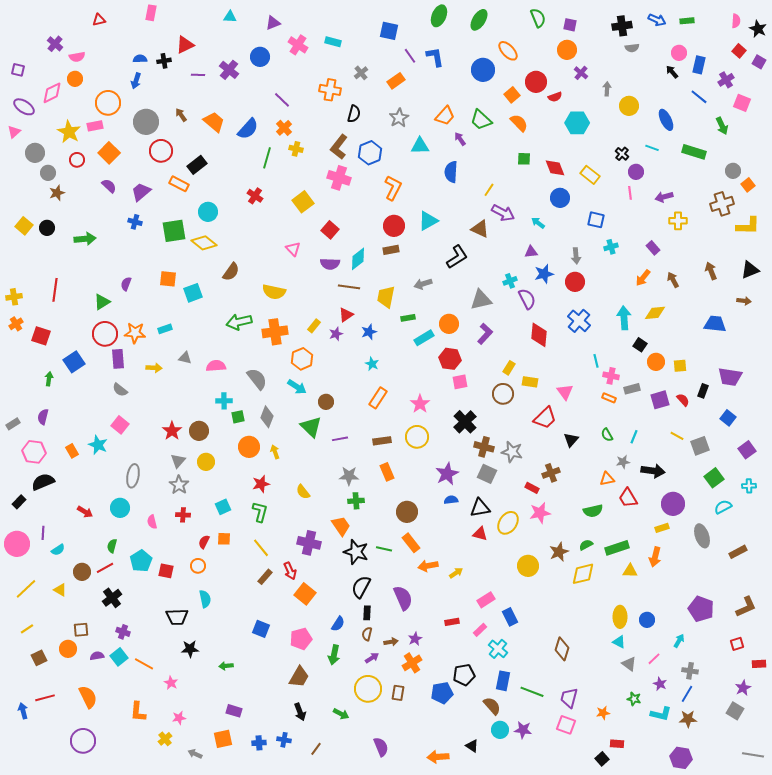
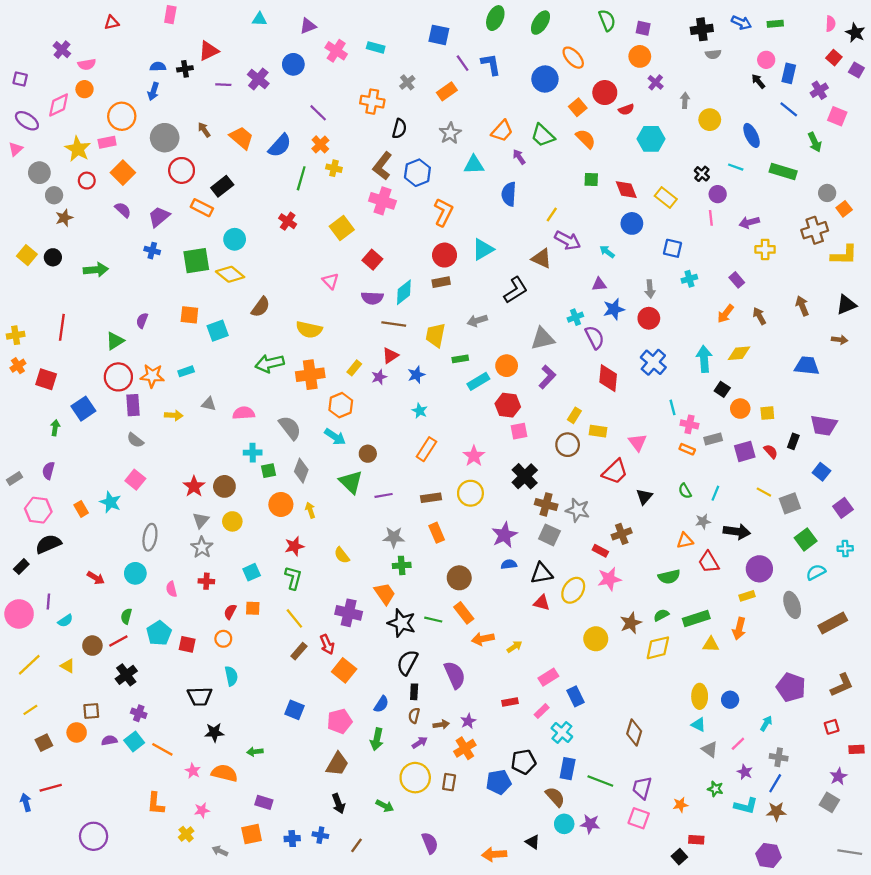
brown rectangle: (738, 552) -> (833, 623), size x1.4
orange semicircle: (88, 697) -> (224, 773), moved, turned -50

